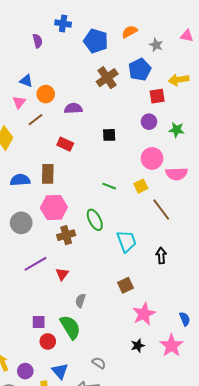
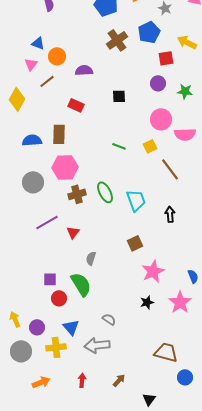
yellow arrow: (179, 80) -> (187, 42), turned 36
green ellipse: (95, 220) -> (105, 192), moved

